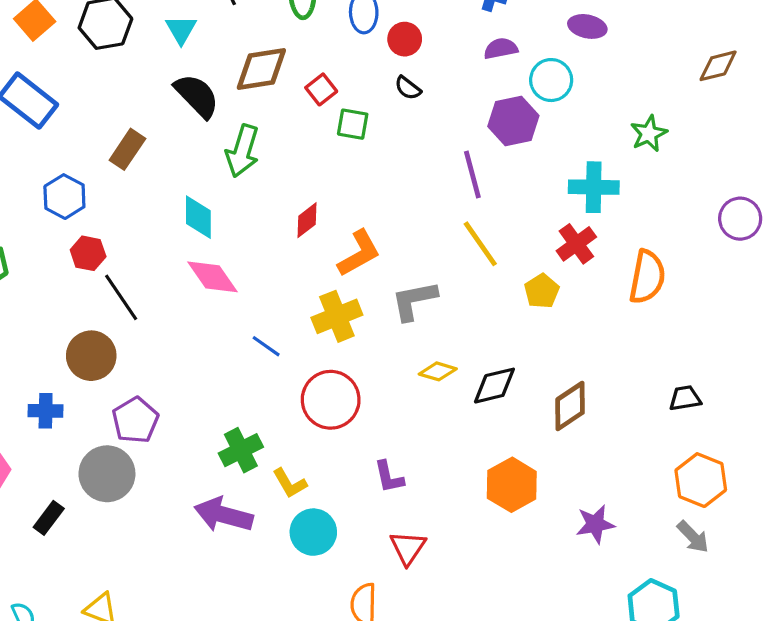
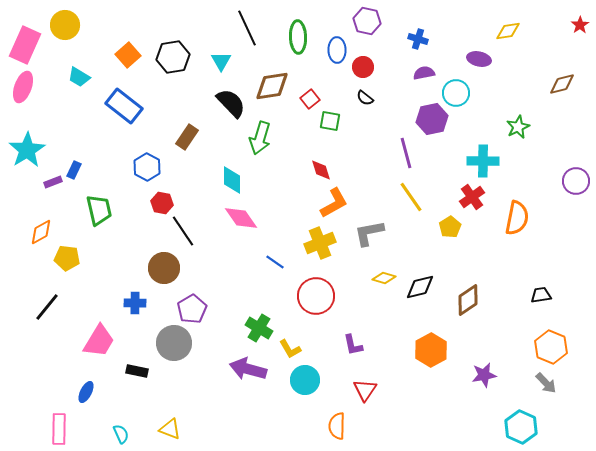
red diamond: (307, 220) -> (321, 170), moved, turned -70
green cross: (241, 450) -> (259, 328), turned -32
black rectangle: (49, 518) -> (137, 371), turned 65

